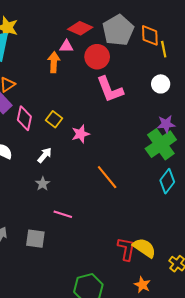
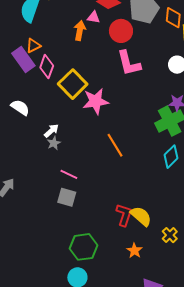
pink diamond: (24, 118) -> (47, 67), moved
yellow square: (54, 119) -> (73, 84), size x1.8
pink star: (80, 134) -> (96, 101), size x1.5
white arrow: (45, 155) -> (51, 131), moved
gray square: (35, 239) -> (67, 197), moved

